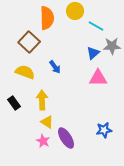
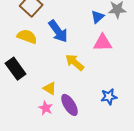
blue arrow: (55, 67) -> (58, 31), size x1.6
yellow arrow: (42, 100) -> (75, 62), moved, turned -48
black rectangle: (14, 103) -> (16, 69), size x1.5

